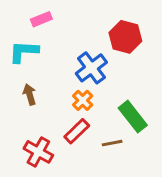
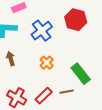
blue cross: (91, 68) -> (42, 31), moved
red rectangle: (77, 131) -> (44, 96), moved

